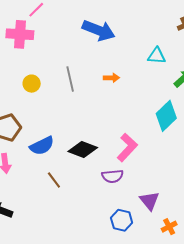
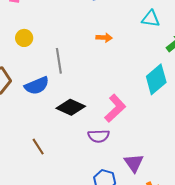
gray line: (70, 79) -> (59, 61), moved
blue semicircle: (42, 146) -> (37, 86), moved
brown line: (54, 180) -> (38, 147), moved

